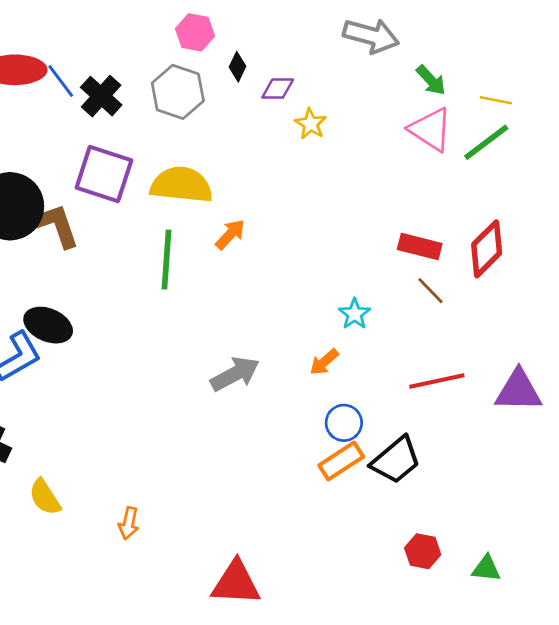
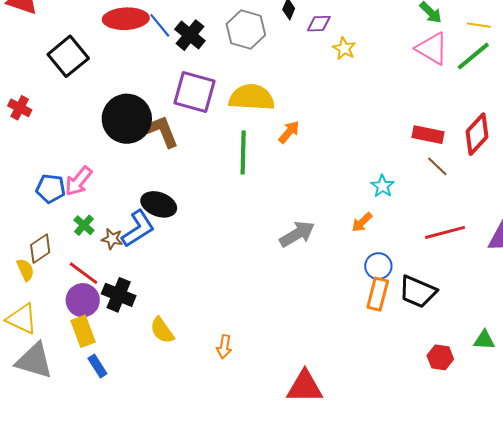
black trapezoid: (396, 460) -> (418, 292), turned 66
orange rectangle: (341, 461) -> (378, 294), turned -40
green triangle: (486, 569) -> (484, 340), moved

